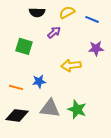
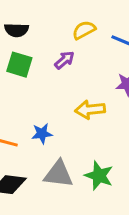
black semicircle: (37, 12) -> (16, 30), moved
green square: (24, 46) -> (19, 65), moved

